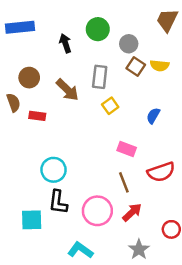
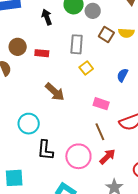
gray circle: (129, 44) -> (93, 11), moved
brown arrow: (67, 90) -> (55, 92), moved
red rectangle: (37, 116) -> (42, 53), moved
cyan circle: (54, 170) -> (29, 124), moved
cyan square: (32, 220) -> (14, 178), moved

